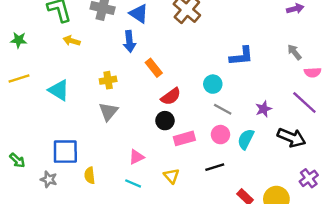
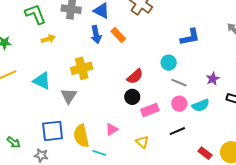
yellow arrow: (72, 41) -> (48, 39), turned 152
orange rectangle: (154, 68) -> (118, 35), moved
yellow cross: (108, 80) -> (82, 68), size x1.5
gray triangle: (108, 111) -> (69, 96), moved
cyan semicircle: (246, 139) -> (201, 105), turned -132
yellow semicircle: (90, 175) -> (81, 136), moved, size x1.6
cyan line: (133, 183) -> (99, 153), moved

